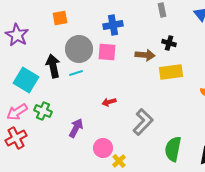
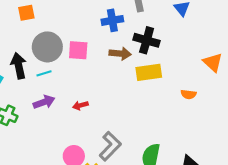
blue cross: (113, 25) -> (112, 20), moved
black cross: (169, 43) -> (147, 40), size x1.6
gray L-shape: (143, 122) -> (110, 146), moved
purple arrow: (76, 128) -> (44, 102), moved, turned 42

